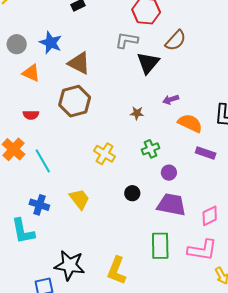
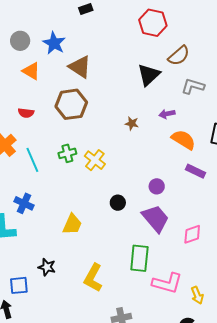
gray L-shape: (127, 40) -> (193, 86), moved
green cross: (151, 149) -> (67, 153), moved
yellow trapezoid: (79, 199) -> (72, 224), moved, turned 55
purple trapezoid: (171, 205) -> (155, 219), turned 32
pink L-shape: (202, 250) -> (167, 283), moved
black star: (70, 265) -> (47, 267), size x0.6

